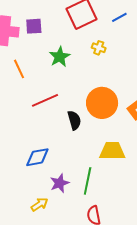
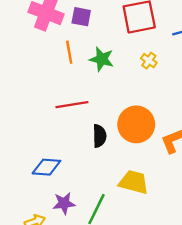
green star: (60, 57) -> (102, 59), turned 30
orange line: (19, 69) -> (69, 52), moved

